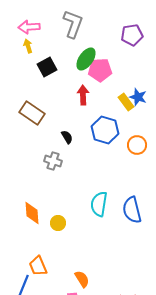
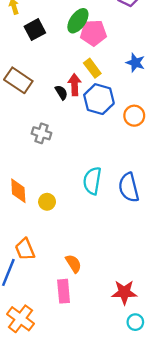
red arrow: (83, 95) -> (75, 85), moved
yellow rectangle: (126, 102) -> (92, 68), moved
black semicircle: (67, 137) -> (61, 92), moved

